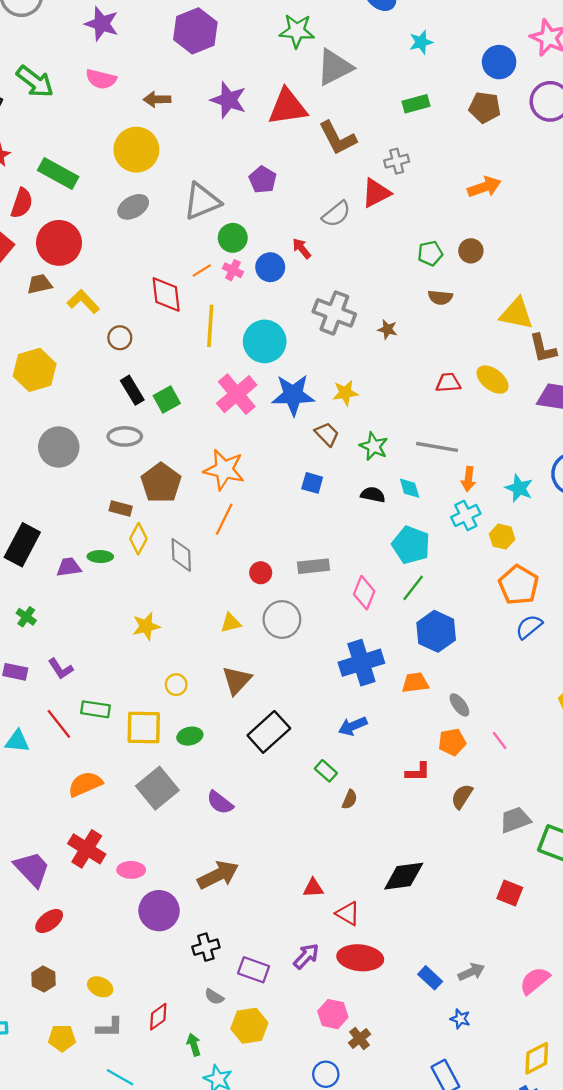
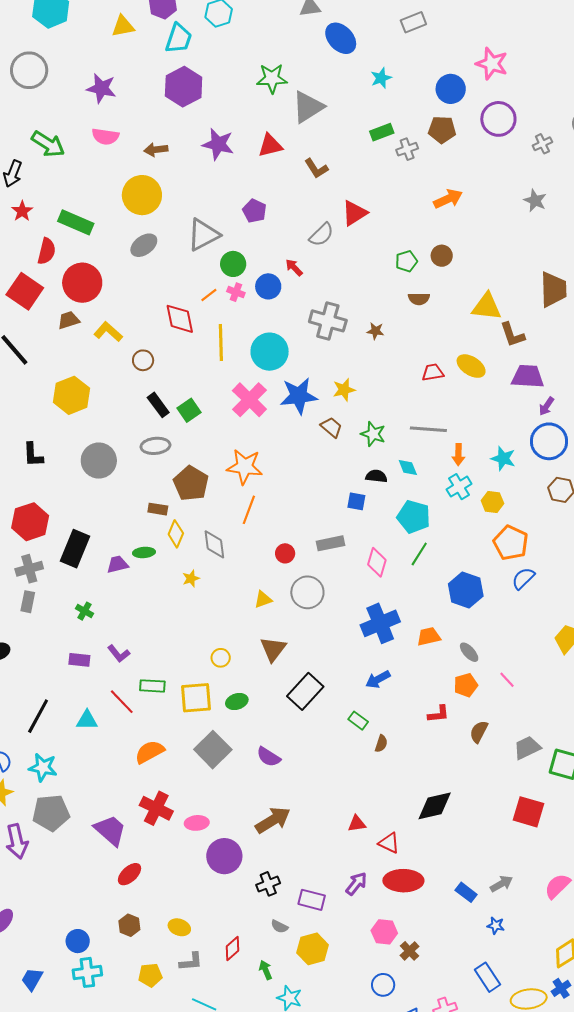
red triangle: (288, 107) -> (270, 145), size x0.7
brown L-shape: (338, 138) -> (316, 168), size x0.7
gray cross: (397, 161) -> (407, 149), moved
blue square: (312, 483) -> (356, 501), moved
yellow star: (146, 626) -> (191, 578), moved, size x0.7
blue hexagon: (436, 631) -> (466, 590), moved
red square: (510, 893) -> (528, 812), size x1.4

